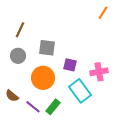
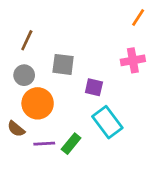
pink cross: (99, 72) -> (133, 60), moved
orange circle: (43, 78) -> (38, 103), moved
purple line: (33, 107) -> (44, 144), turned -42

